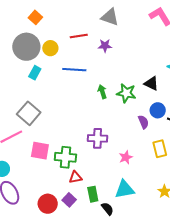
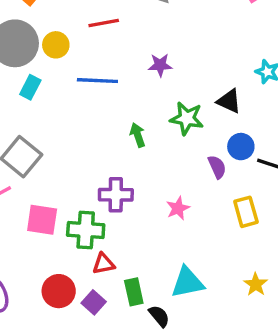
purple star: (105, 46) -> (160, 65), moved
green arrow: (102, 92) -> (138, 135), moved
purple cross: (98, 138) -> (116, 195), moved
pink star: (126, 157) -> (178, 208), moved
red circle: (48, 204) -> (59, 291), moved

